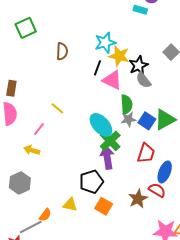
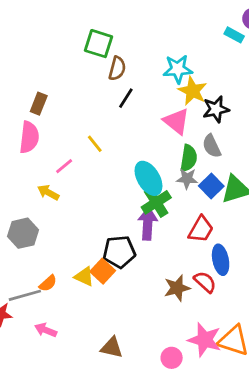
green square: (26, 28) -> (98, 44), moved, turned 30
black line: (97, 68) -> (126, 98), moved
gray semicircle: (143, 80) -> (212, 146), moved
blue ellipse: (165, 172) -> (221, 260), turned -45
orange square: (104, 206) -> (103, 271), moved

